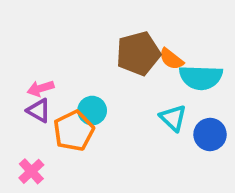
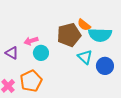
brown pentagon: (138, 53) -> (69, 35), moved
pink arrow: (41, 88) -> (31, 41), moved
orange pentagon: (74, 131) -> (31, 81), moved

